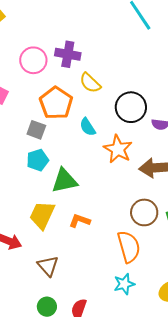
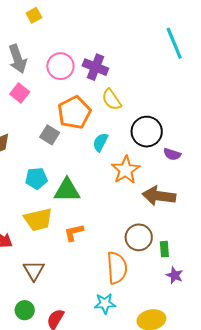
cyan semicircle: (88, 127) -> (100, 142), turned 48
cyan pentagon: (38, 160) -> (36, 178), moved
yellow trapezoid: (42, 215) -> (38, 220), turned -140
orange L-shape: (80, 221) -> (74, 233), turned -45

